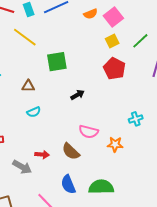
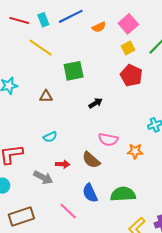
orange semicircle: (91, 14) -> (99, 27), moved
cyan semicircle: (34, 112) -> (50, 137), moved

